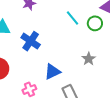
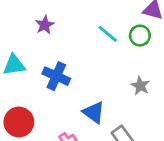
blue triangle: (52, 72) -> (94, 112), turned -48

